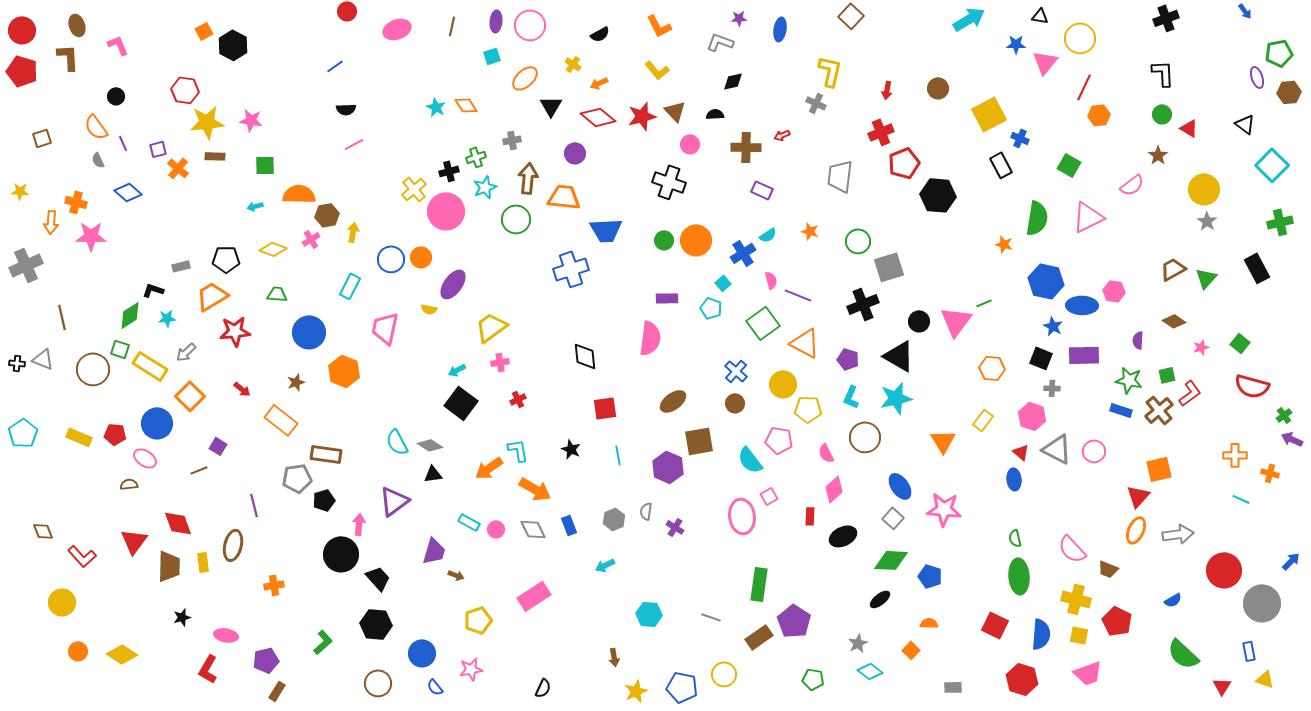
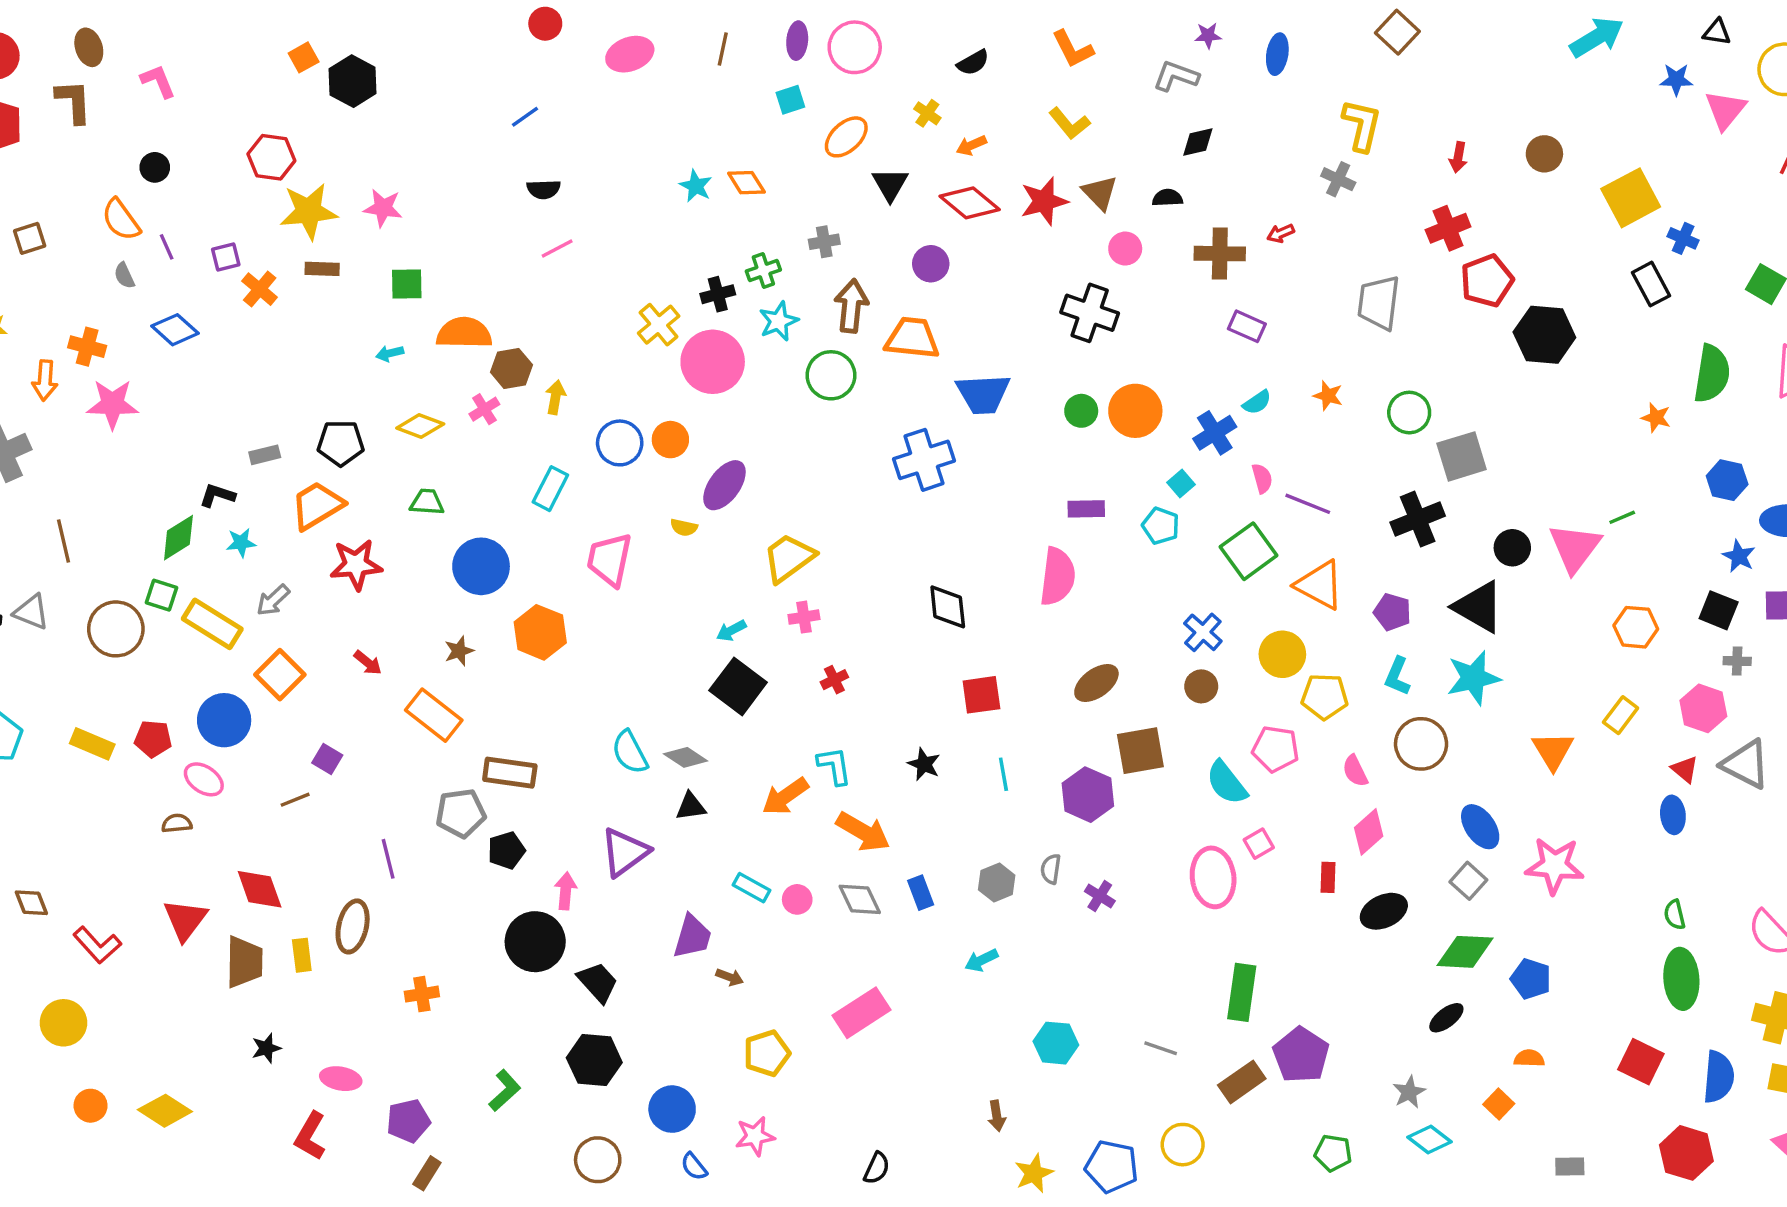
blue hexagon: (1046, 281) -> (1727, 480), size x0.7

